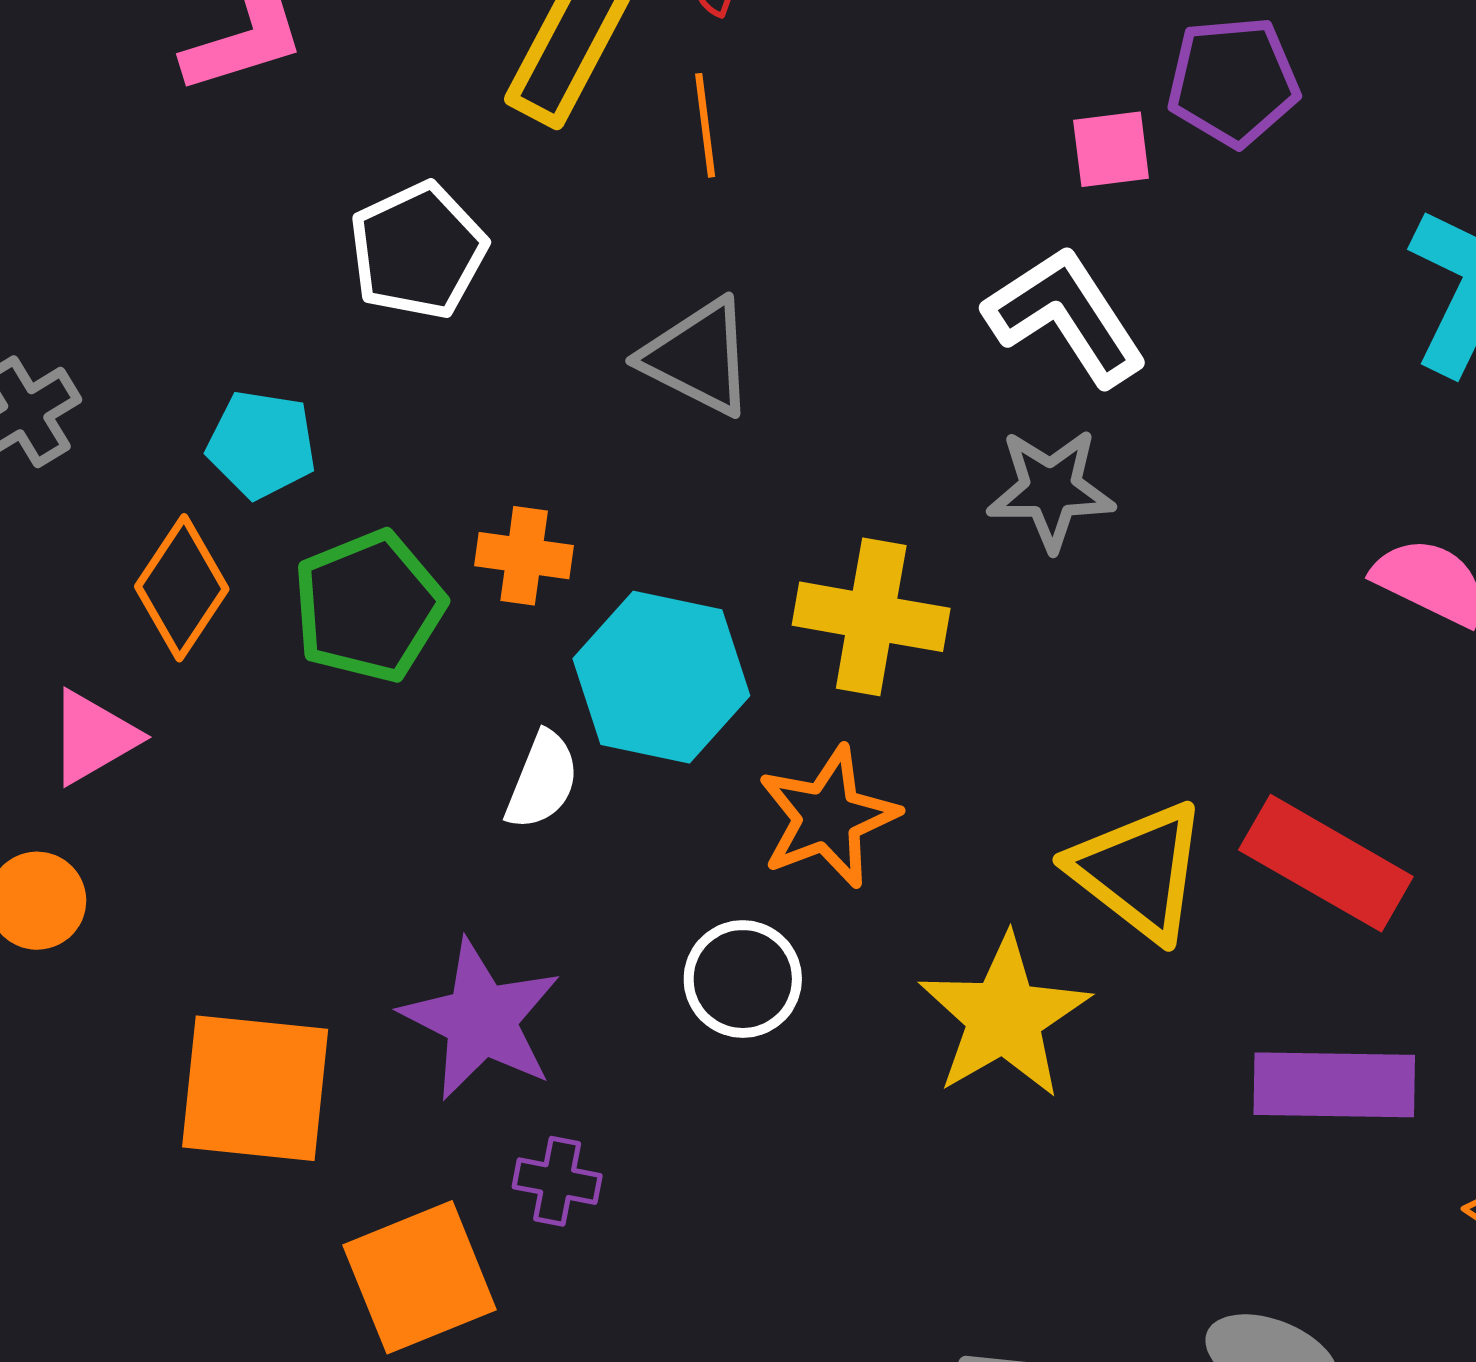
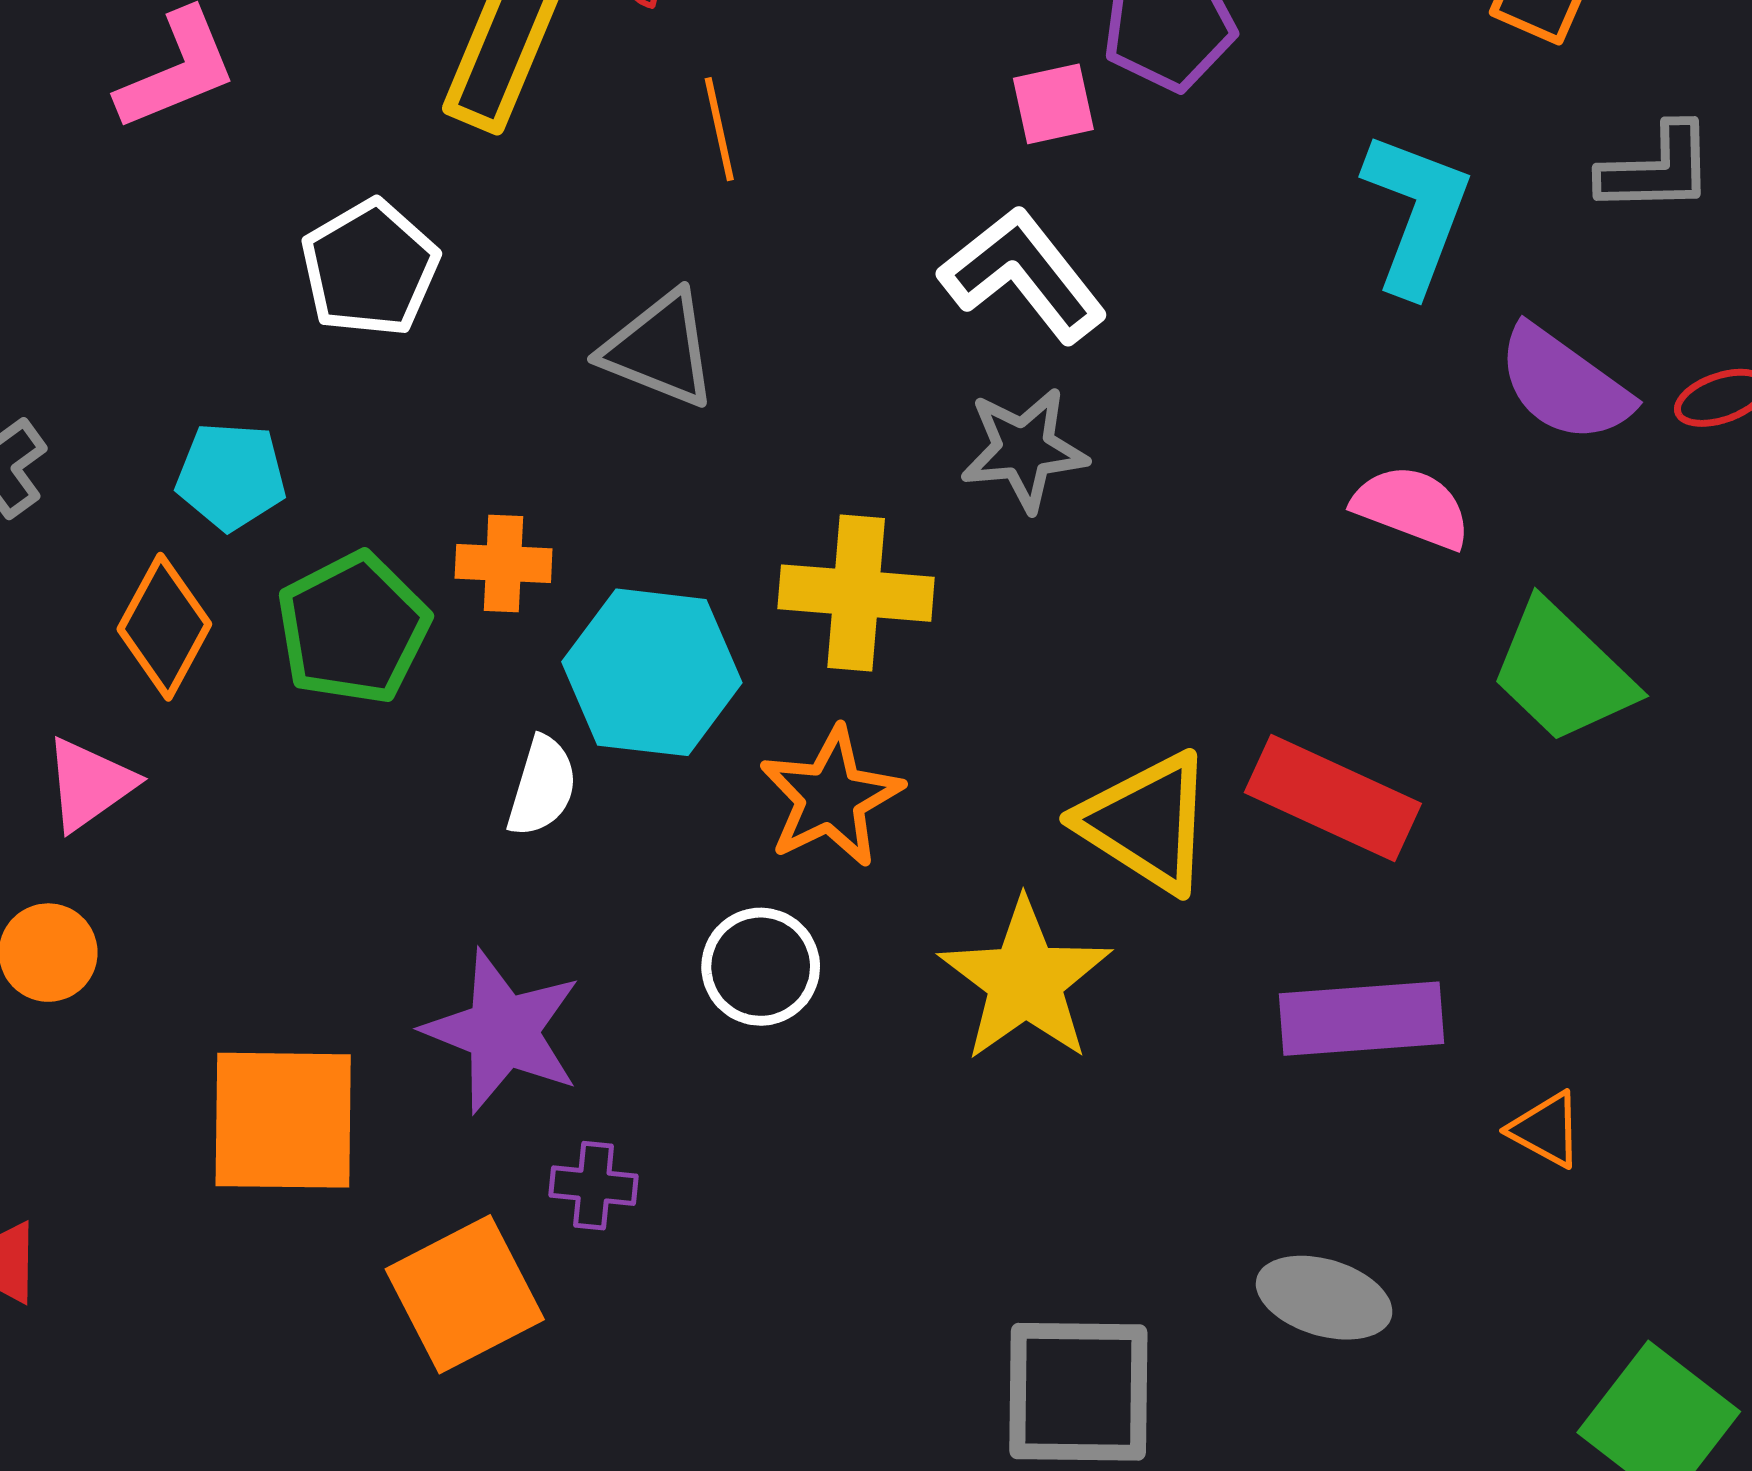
orange line: (705, 125) -> (719, 129), moved

